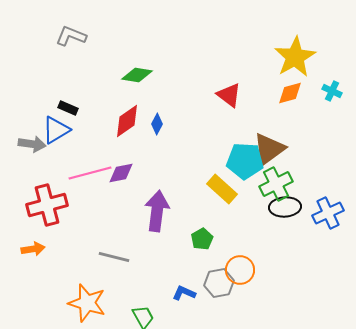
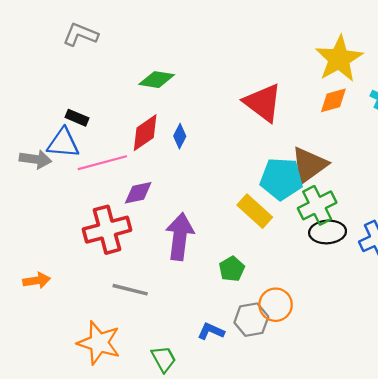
red triangle: (229, 95) -> (263, 103), size x1.4
blue triangle: (56, 130) -> (63, 143), turned 36
pink line: (90, 173) -> (102, 163), moved
red cross: (47, 205) -> (107, 230), moved

